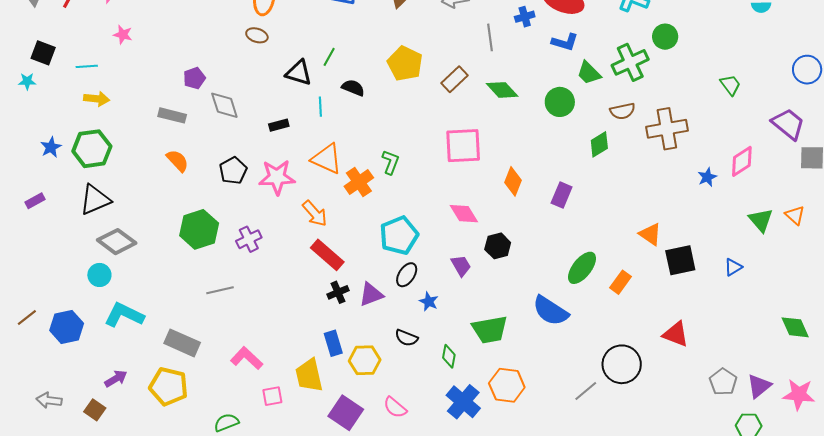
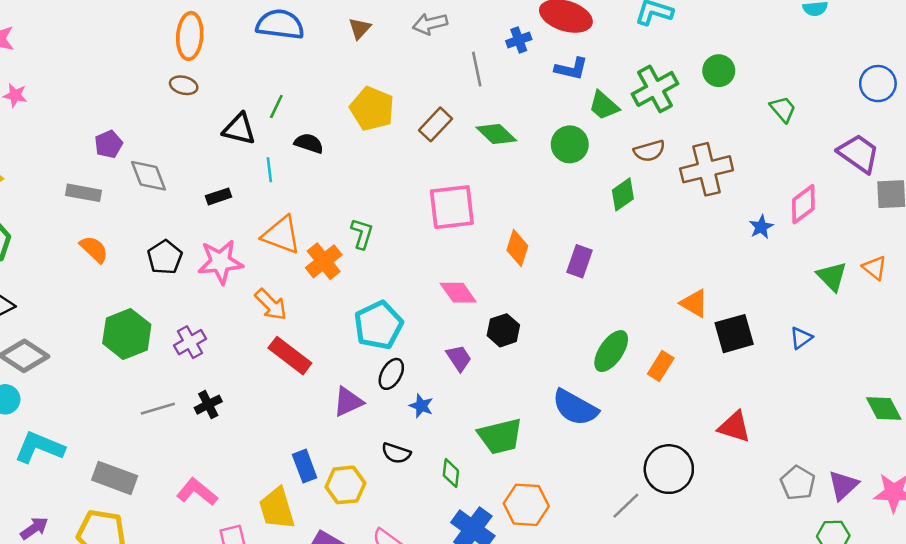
green circle: (665, 37) -> (719, 71), moved
black cross: (338, 292) -> (208, 405), moved

